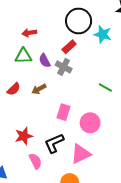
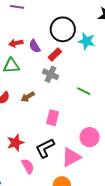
purple semicircle: (45, 61) -> (35, 46), moved
green line: (105, 87) -> (84, 91), moved
pink circle: (90, 123) -> (90, 137), moved

